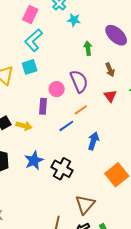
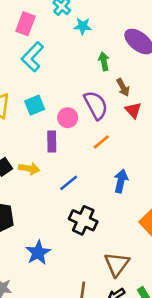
cyan square: (30, 67) -> (35, 105), moved
brown arrow: (110, 70) -> (123, 87), moved
red triangle: (110, 96) -> (133, 110), moved
blue line: (66, 126) -> (69, 183), moved
blue star: (34, 161) -> (38, 253), moved

